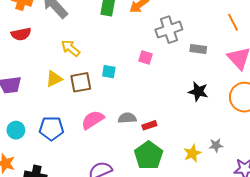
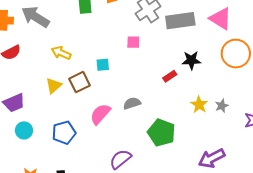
gray rectangle: (198, 49) -> (180, 21), size x1.8
red rectangle: (149, 125) -> (170, 76), moved
cyan circle: (16, 130) -> (24, 130), moved
yellow star: (192, 153) -> (199, 105), moved

